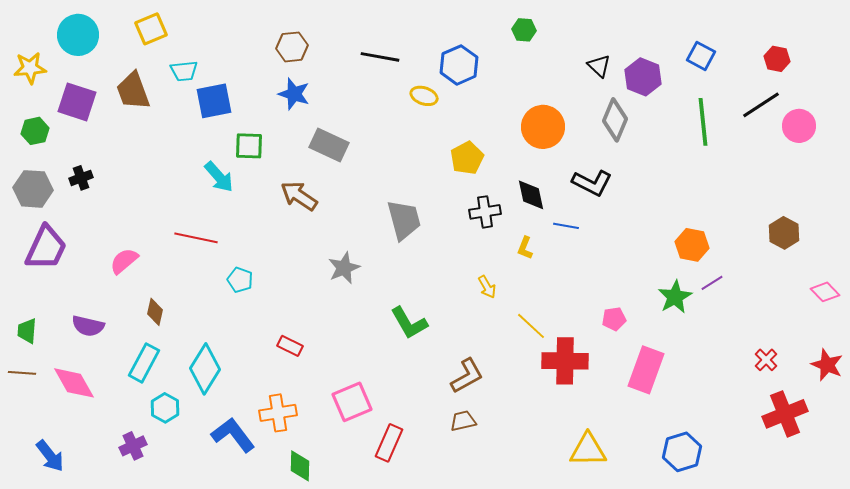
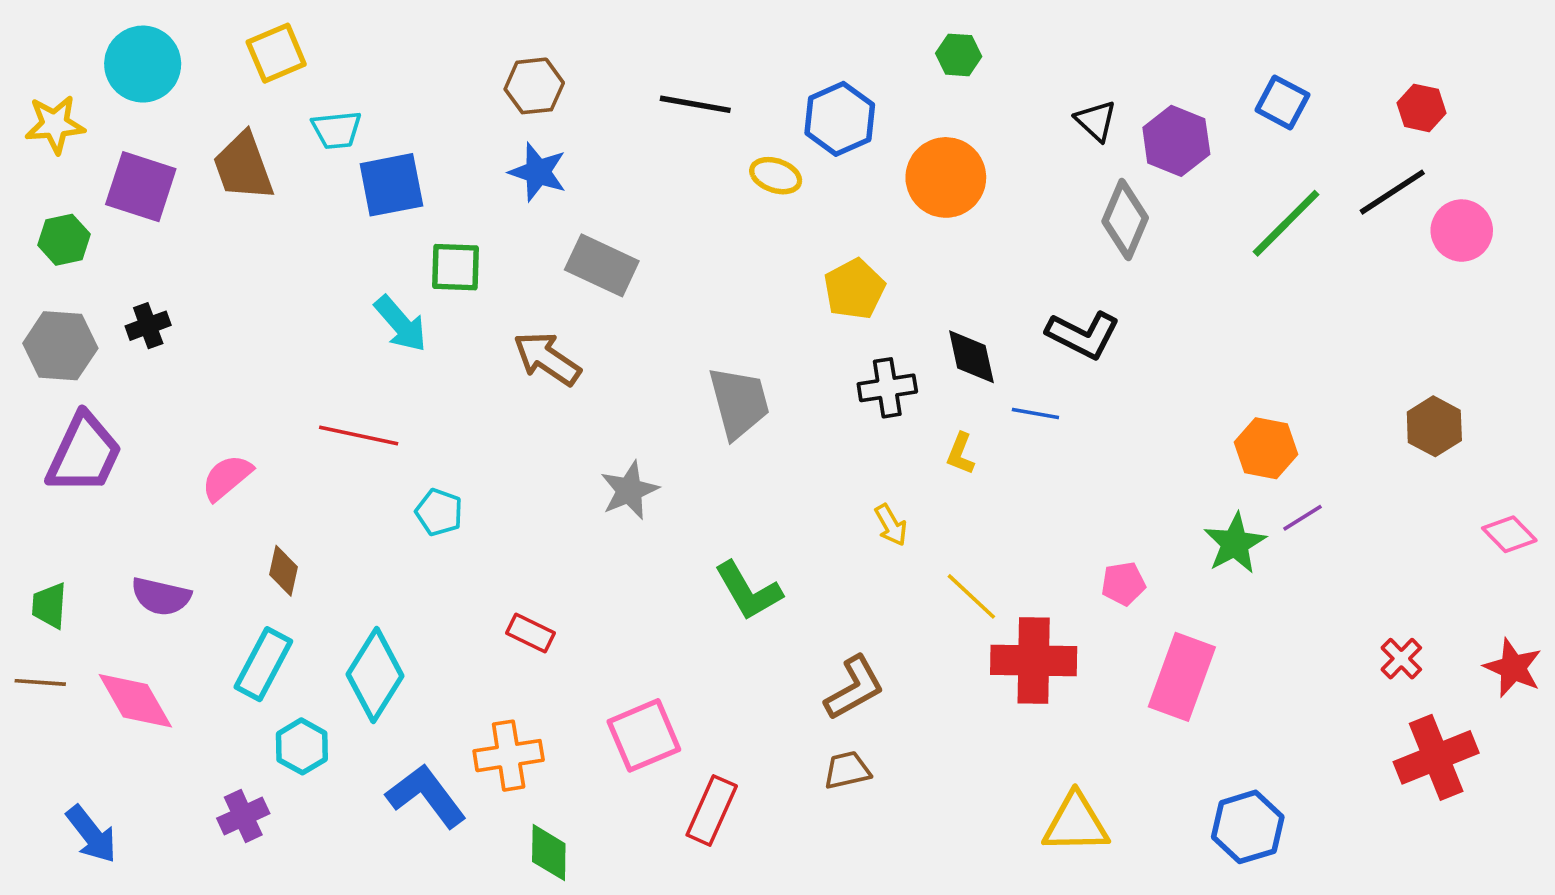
green line: (703, 122) -> (1286, 223), turned 51
orange circle: (543, 127) -> (946, 177), moved

